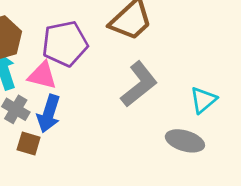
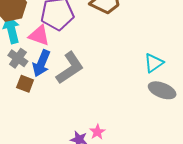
gray L-shape: (139, 84) -> (70, 68), moved
gray ellipse: (185, 141) -> (162, 90), moved

